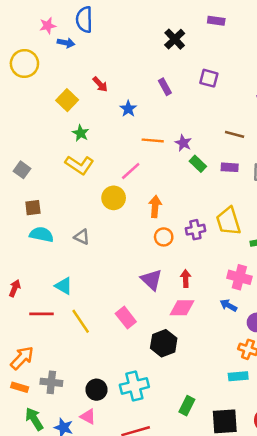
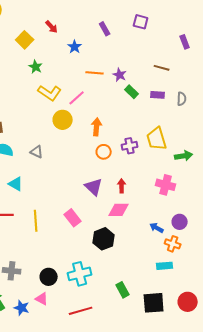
yellow L-shape: (79, 165) -> (50, 93), moved
cyan triangle: (64, 286) -> (16, 184), moved
blue arrow: (228, 305) -> (157, 228), moved
yellow line: (81, 321) -> (36, 221), turned 30
green rectangle: (187, 406) -> (123, 290), turned -56

